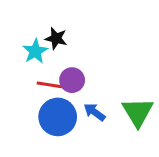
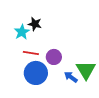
purple circle: (72, 80) -> (54, 57), moved
blue arrow: (94, 112) -> (71, 77), moved

